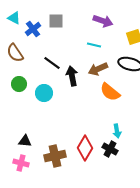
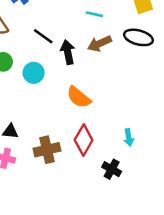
orange semicircle: (110, 92) -> (79, 97), moved
cyan arrow: (117, 131) -> (129, 137), moved
black cross: (110, 149) -> (112, 169), moved

